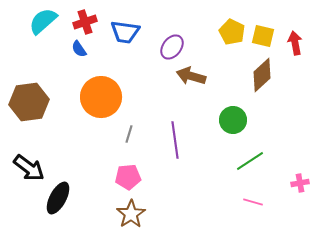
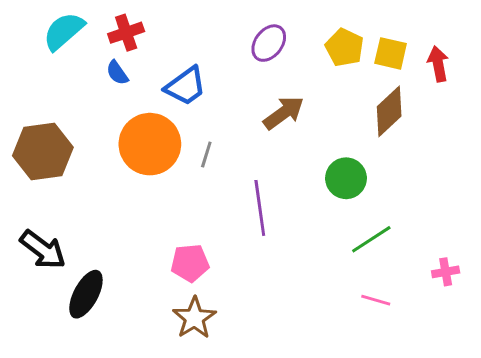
blue trapezoid: (125, 32) -> (186, 86), moved, turned -44
purple ellipse: (172, 47) -> (269, 43), moved
brown arrow: (191, 76) -> (284, 113), turned 128
gray line: (129, 134) -> (206, 154), moved

